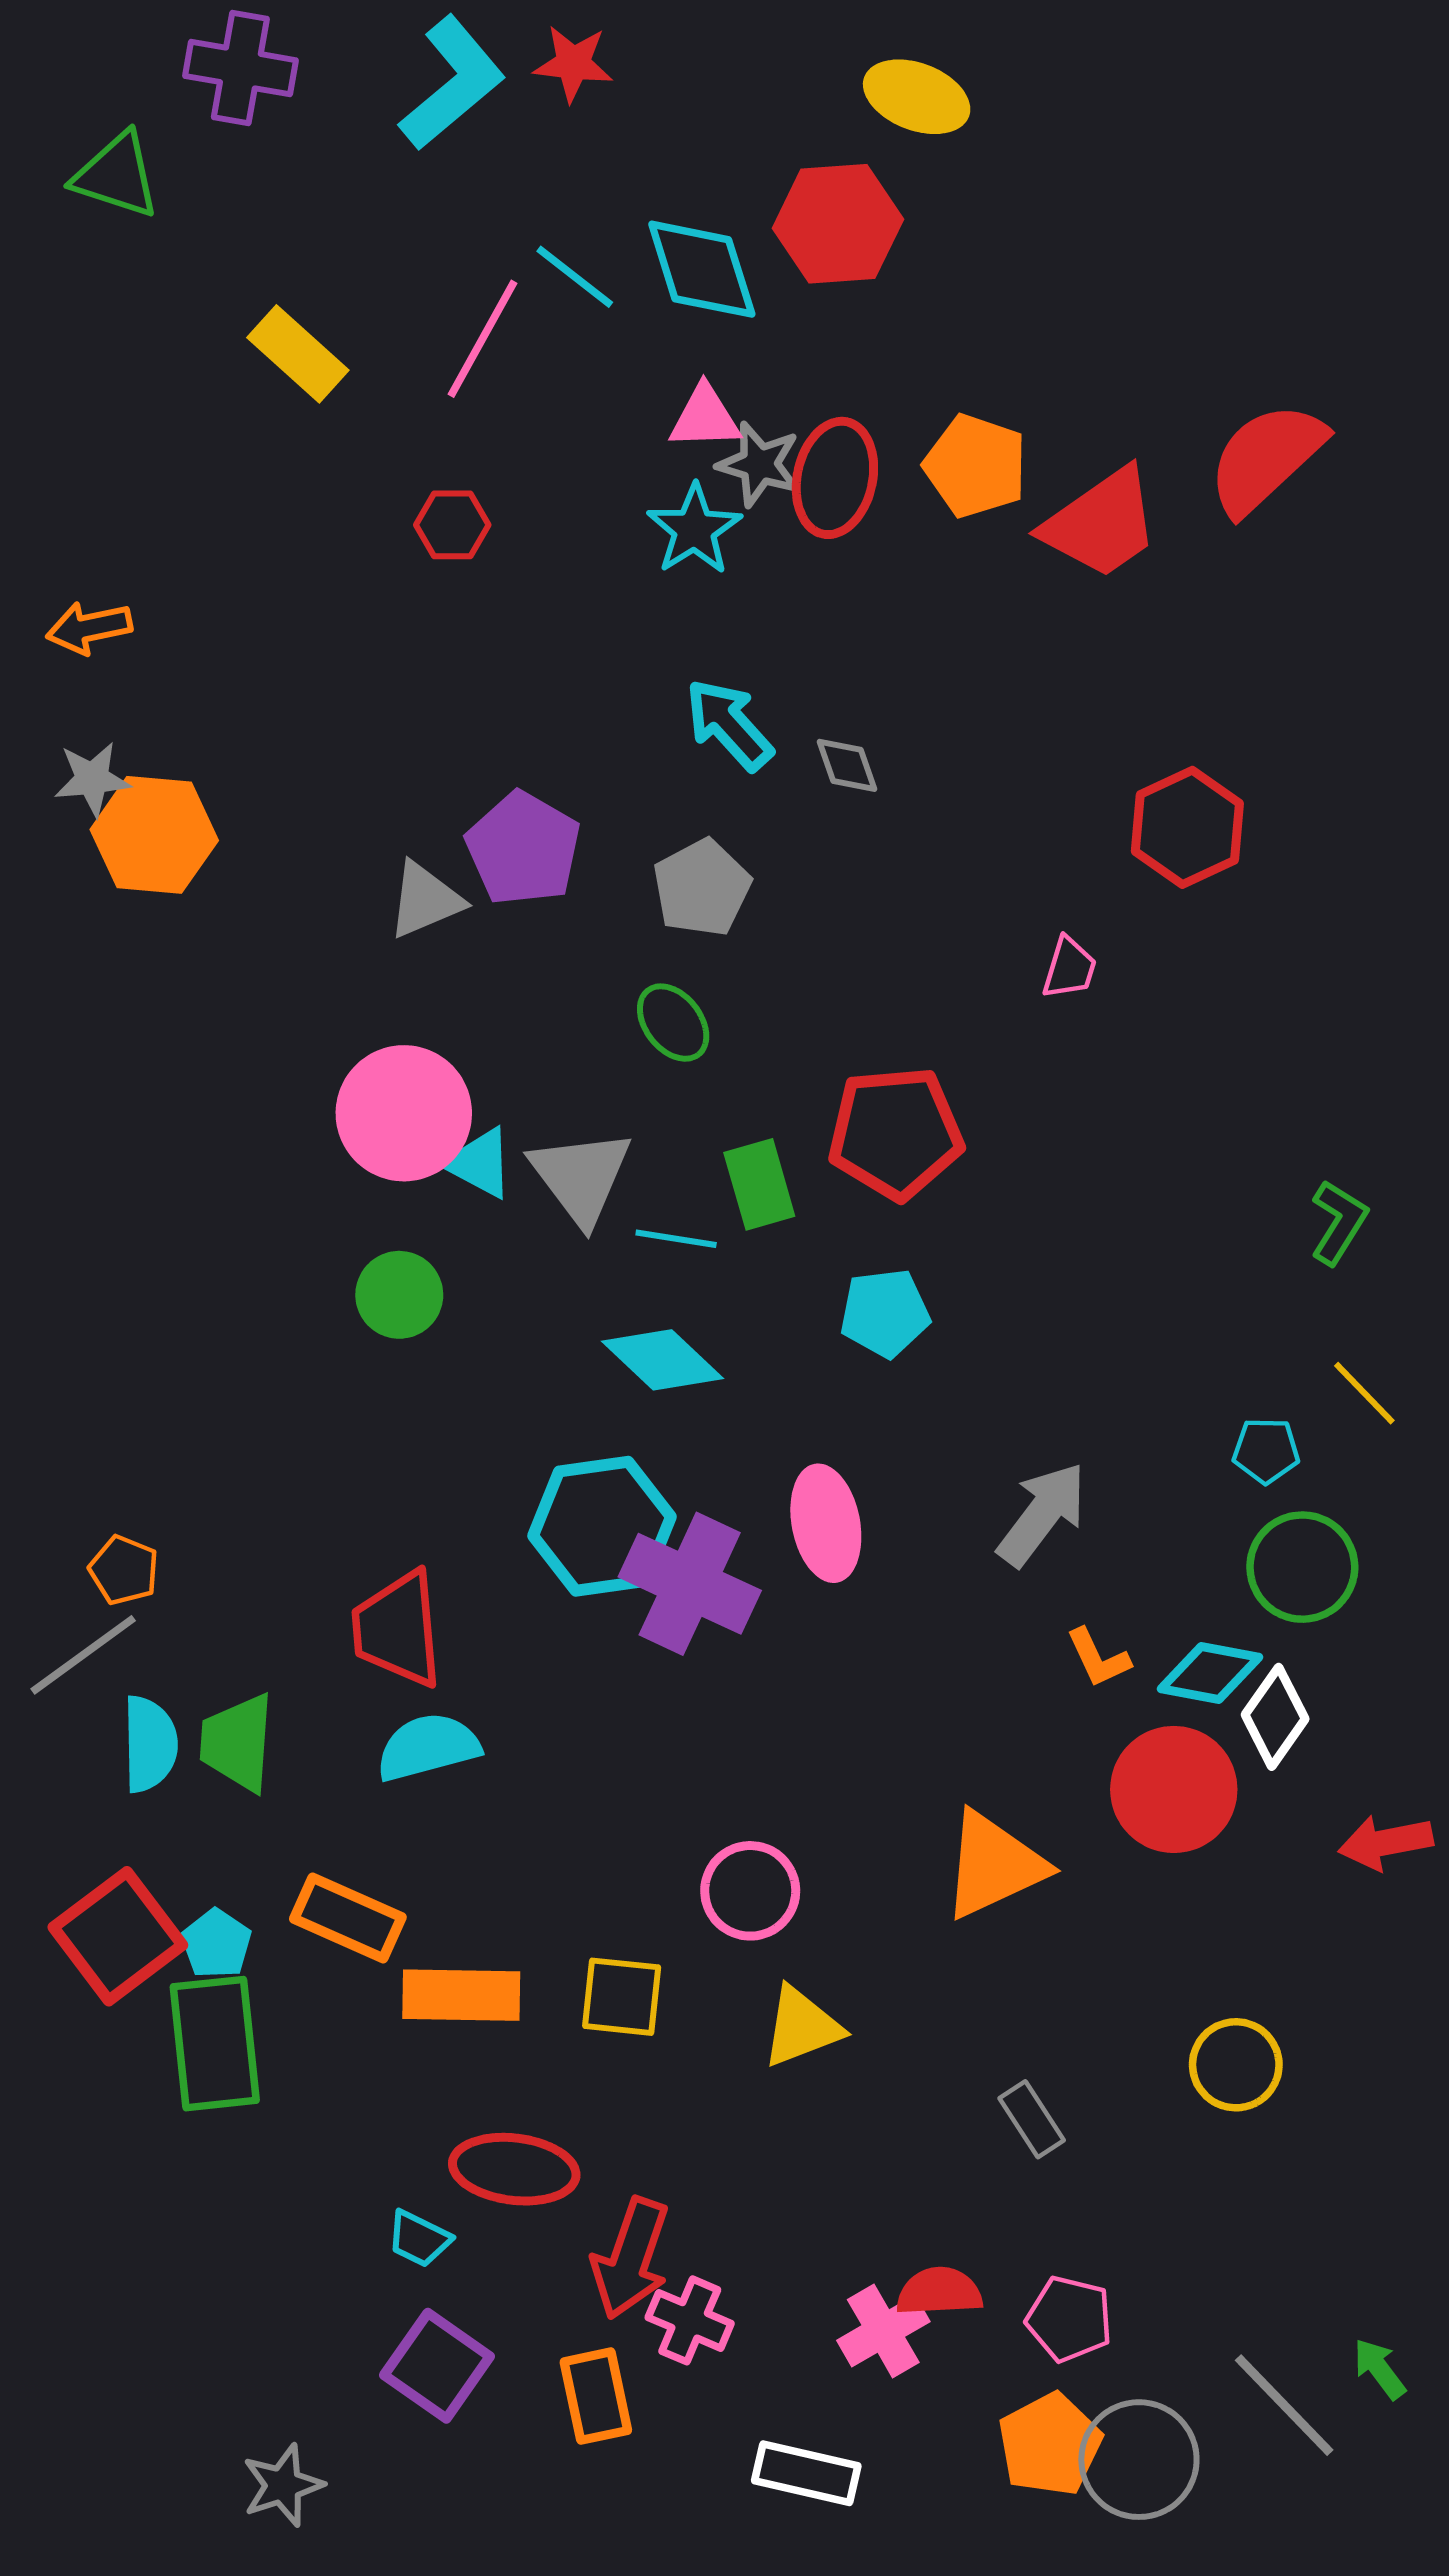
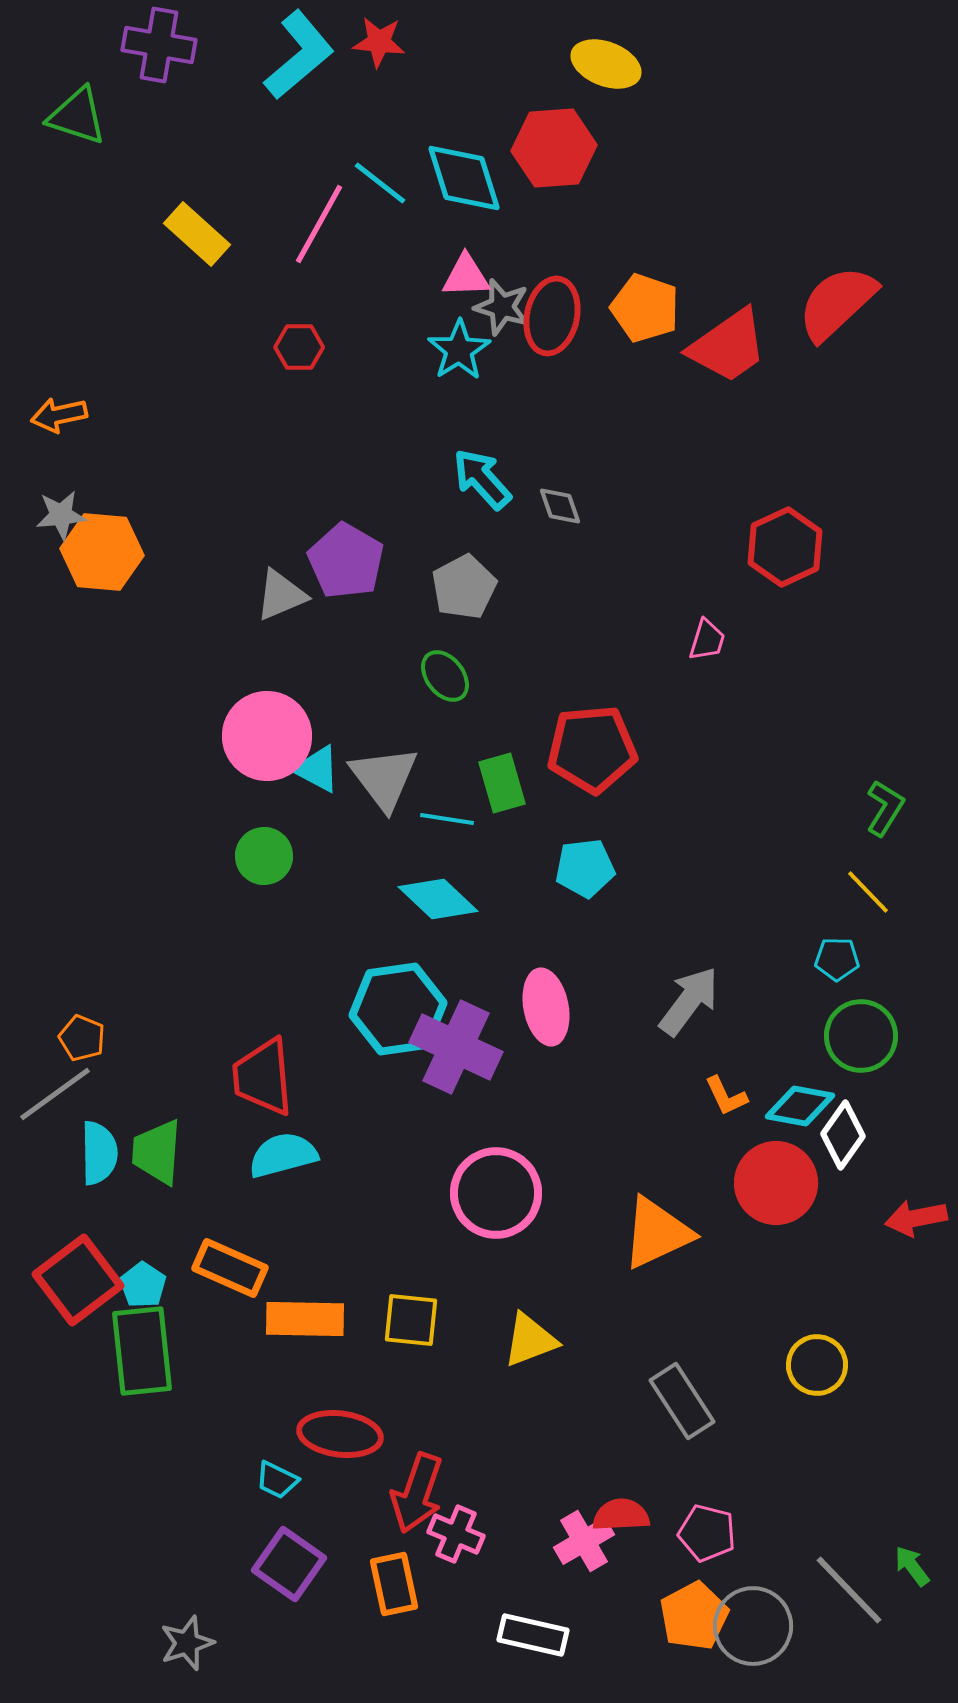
yellow line: (1364, 1393) -> (868, 892), moved
pink circle: (750, 1891) -> (496, 1193), moved, size x1.4
gray rectangle: (1032, 2119) -> (682, 1401), size x1.5

